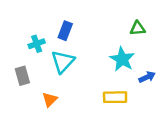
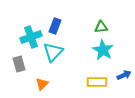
green triangle: (138, 28) -> (101, 27), moved
cyan cross: (37, 44) -> (31, 37), size x1.5
blue arrow: (147, 77) -> (124, 75), moved

